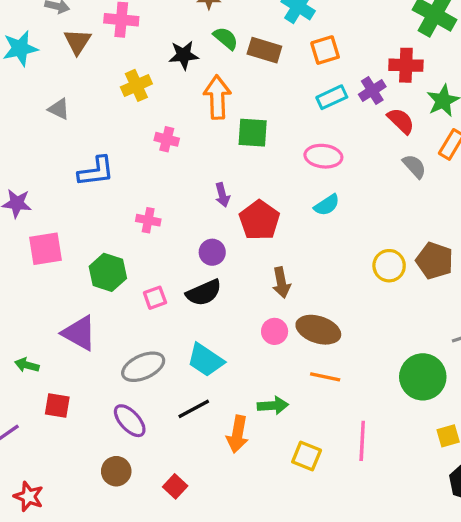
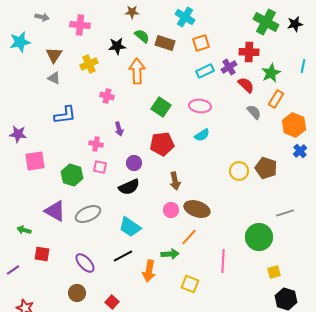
brown triangle: (77, 42) -> (54, 55), moved
gray triangle: (59, 109) -> (54, 78), moved
green square: (253, 133) -> (161, 107), moved, turned 30
purple arrow: (222, 195) -> (119, 129), moved
red pentagon: (259, 220) -> (162, 144), turned 30
pink square: (155, 298) -> (100, 167), moved, turned 32
gray ellipse: (143, 367) -> (88, 214), moved
orange line: (325, 377) -> (189, 237), moved, turned -60
pink line: (362, 441) -> (223, 261), moved

